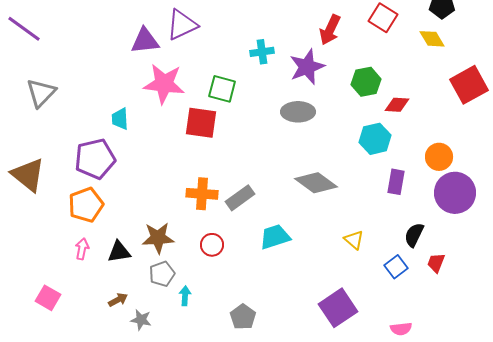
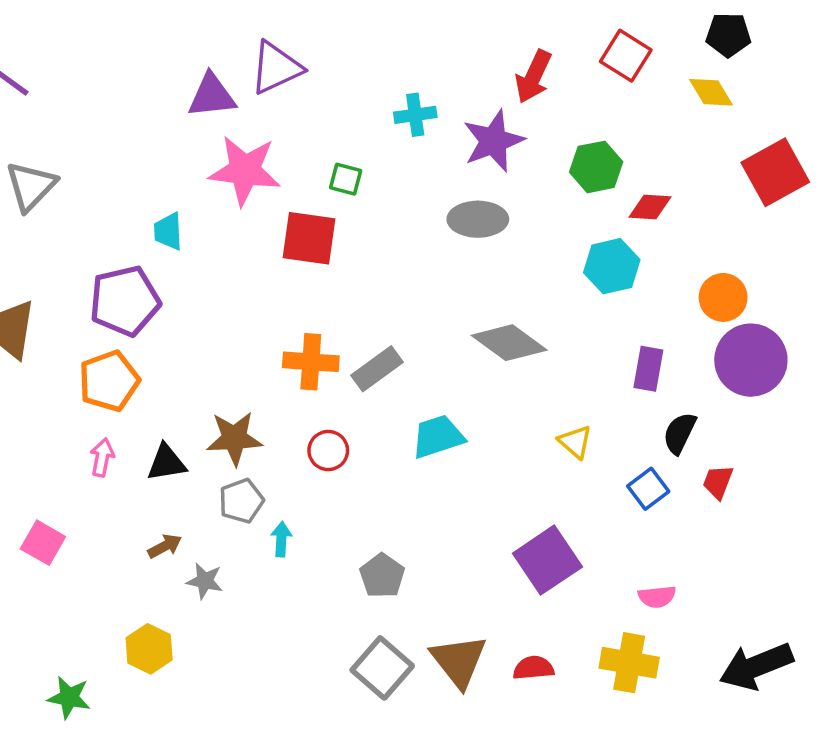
green square: (222, 89) -> (346, 179), size x0.7
purple rectangle: (396, 182) -> (648, 369), moved

